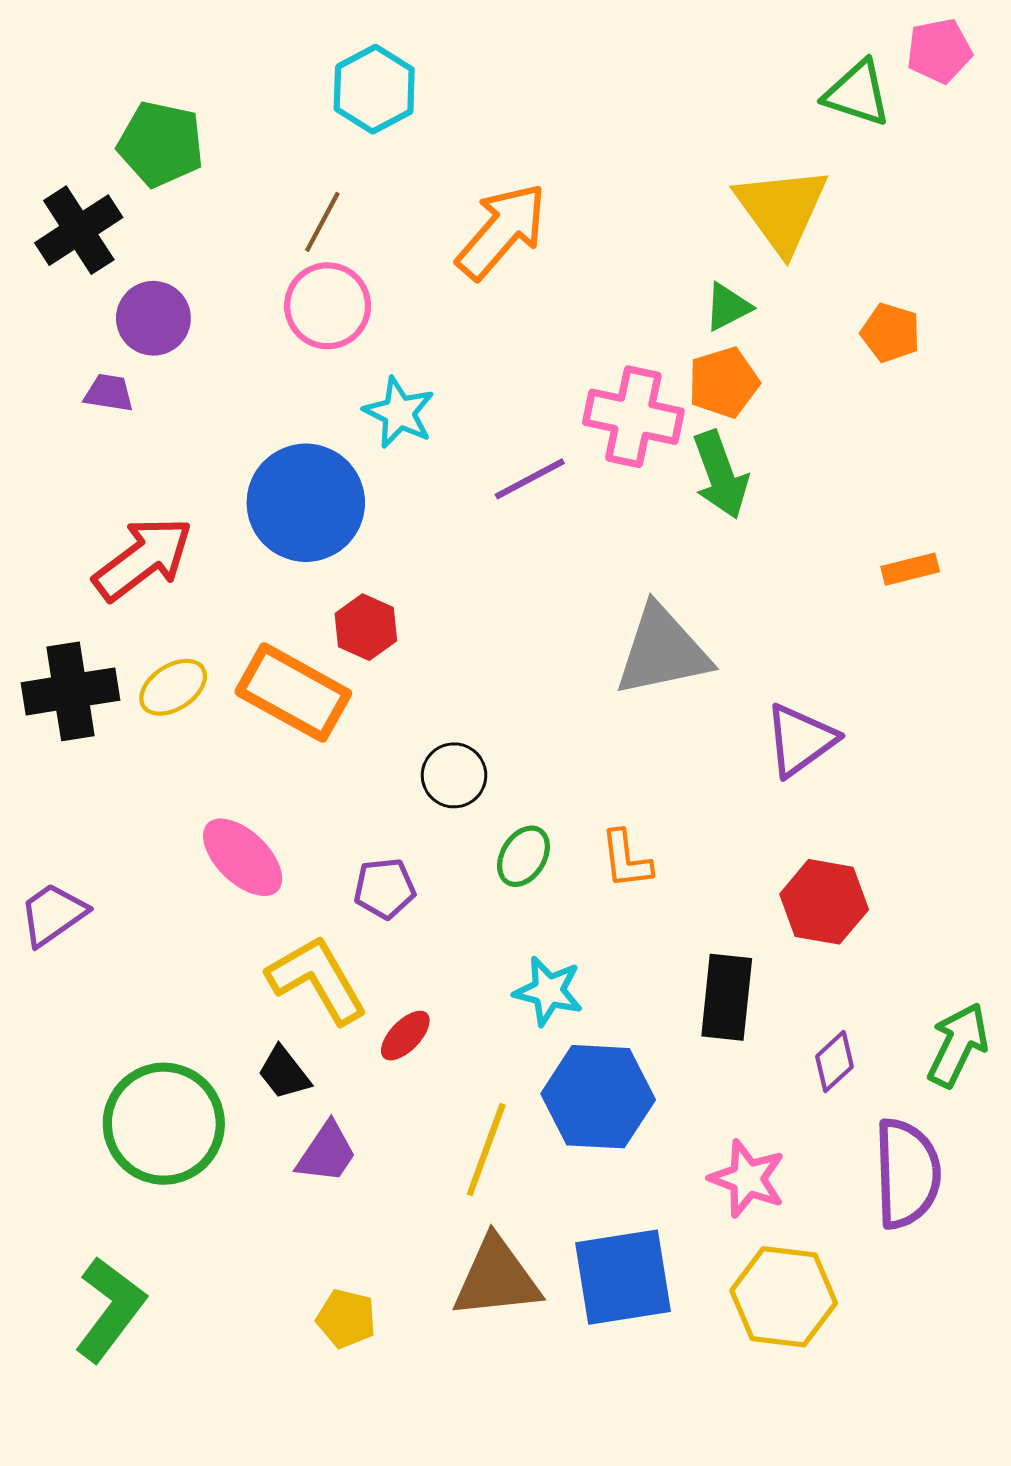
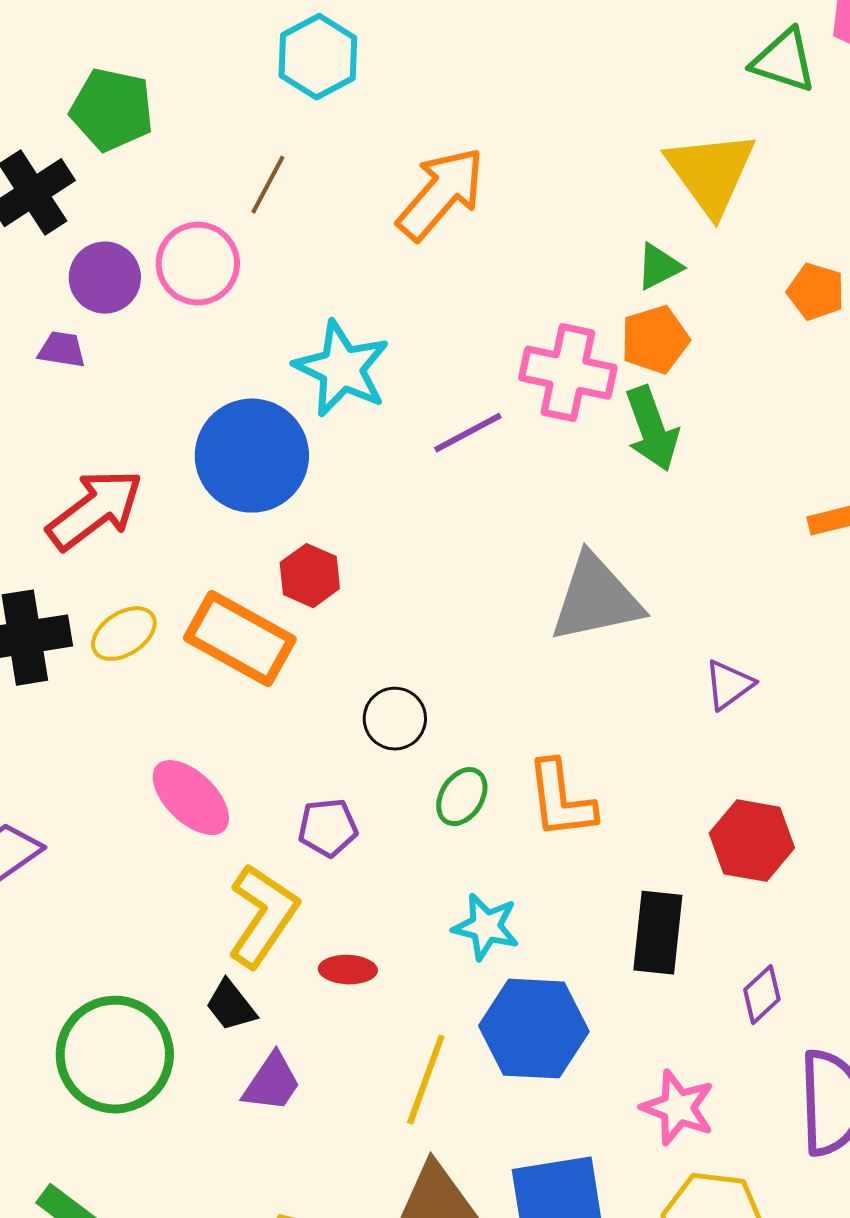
pink circle: (328, 306) -> (198, 264), moved
cyan star: (399, 413) -> (342, 369), size x1.4
purple triangle: (800, 740) -> (729, 685), size x0.7
orange L-shape: (626, 859) -> (561, 800), size x1.4
yellow L-shape: (317, 980) -> (263, 916), turned 64
red ellipse: (405, 1036) -> (348, 970), turned 48

